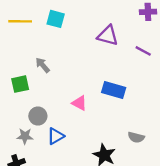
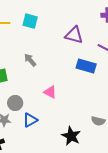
gray arrow: (43, 65) -> (30, 60), moved
blue rectangle: (114, 90) -> (86, 66), moved

